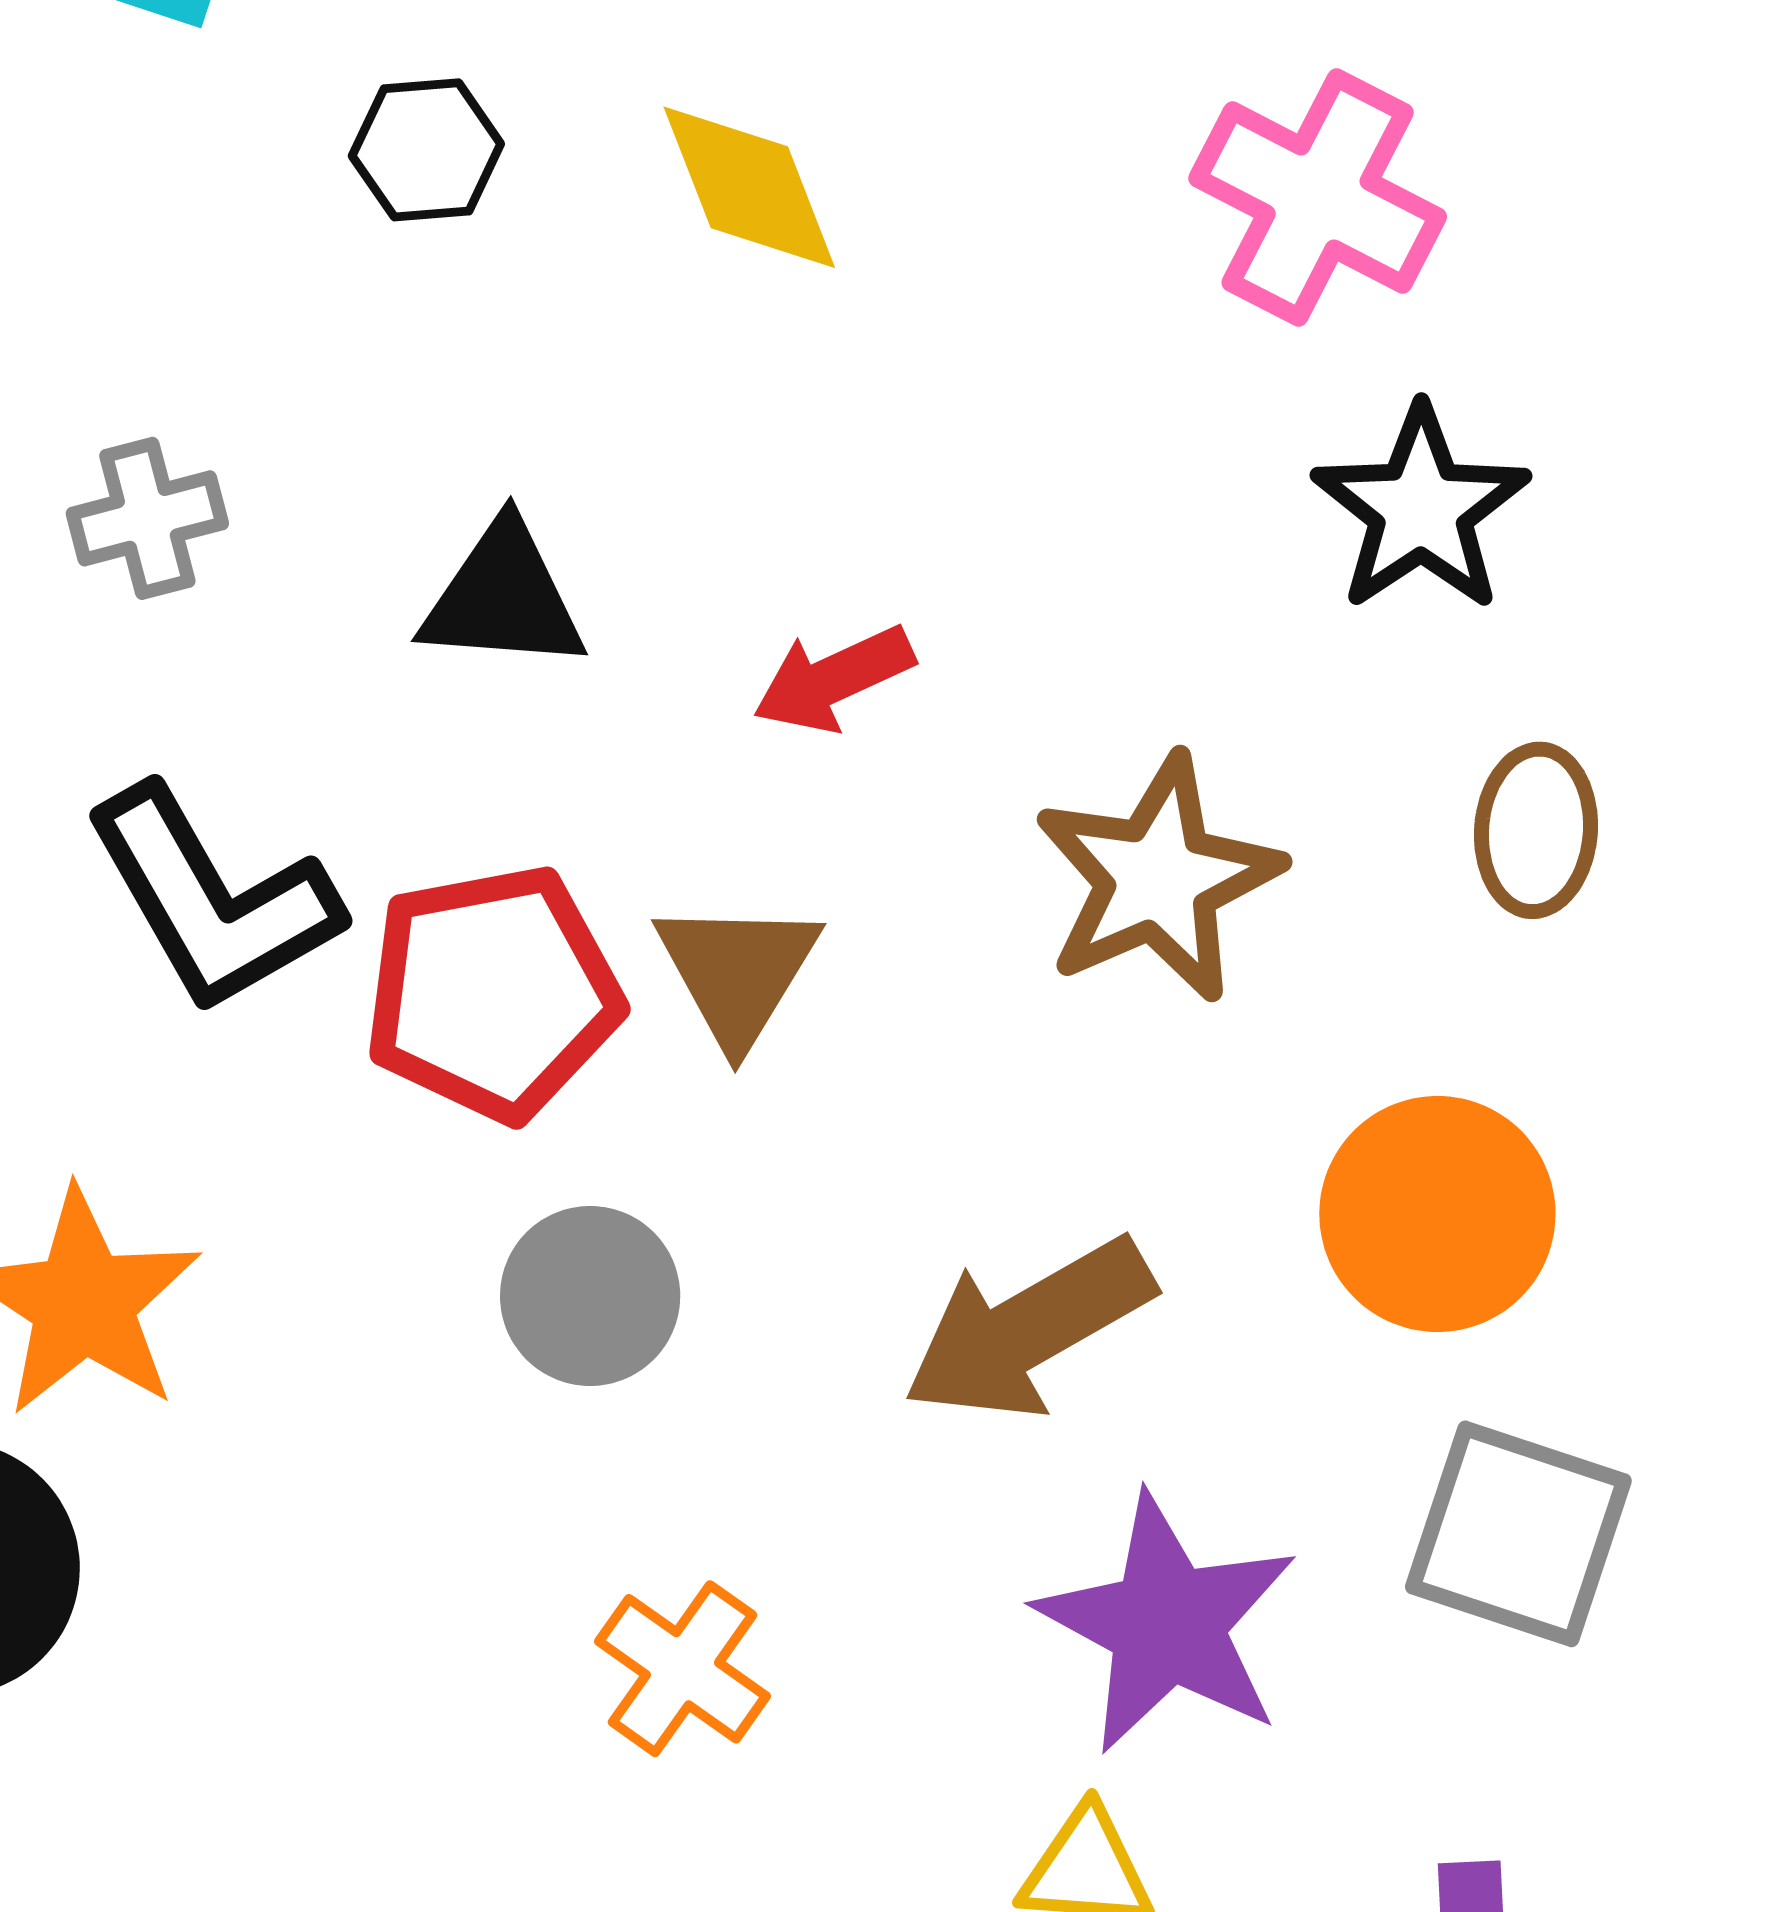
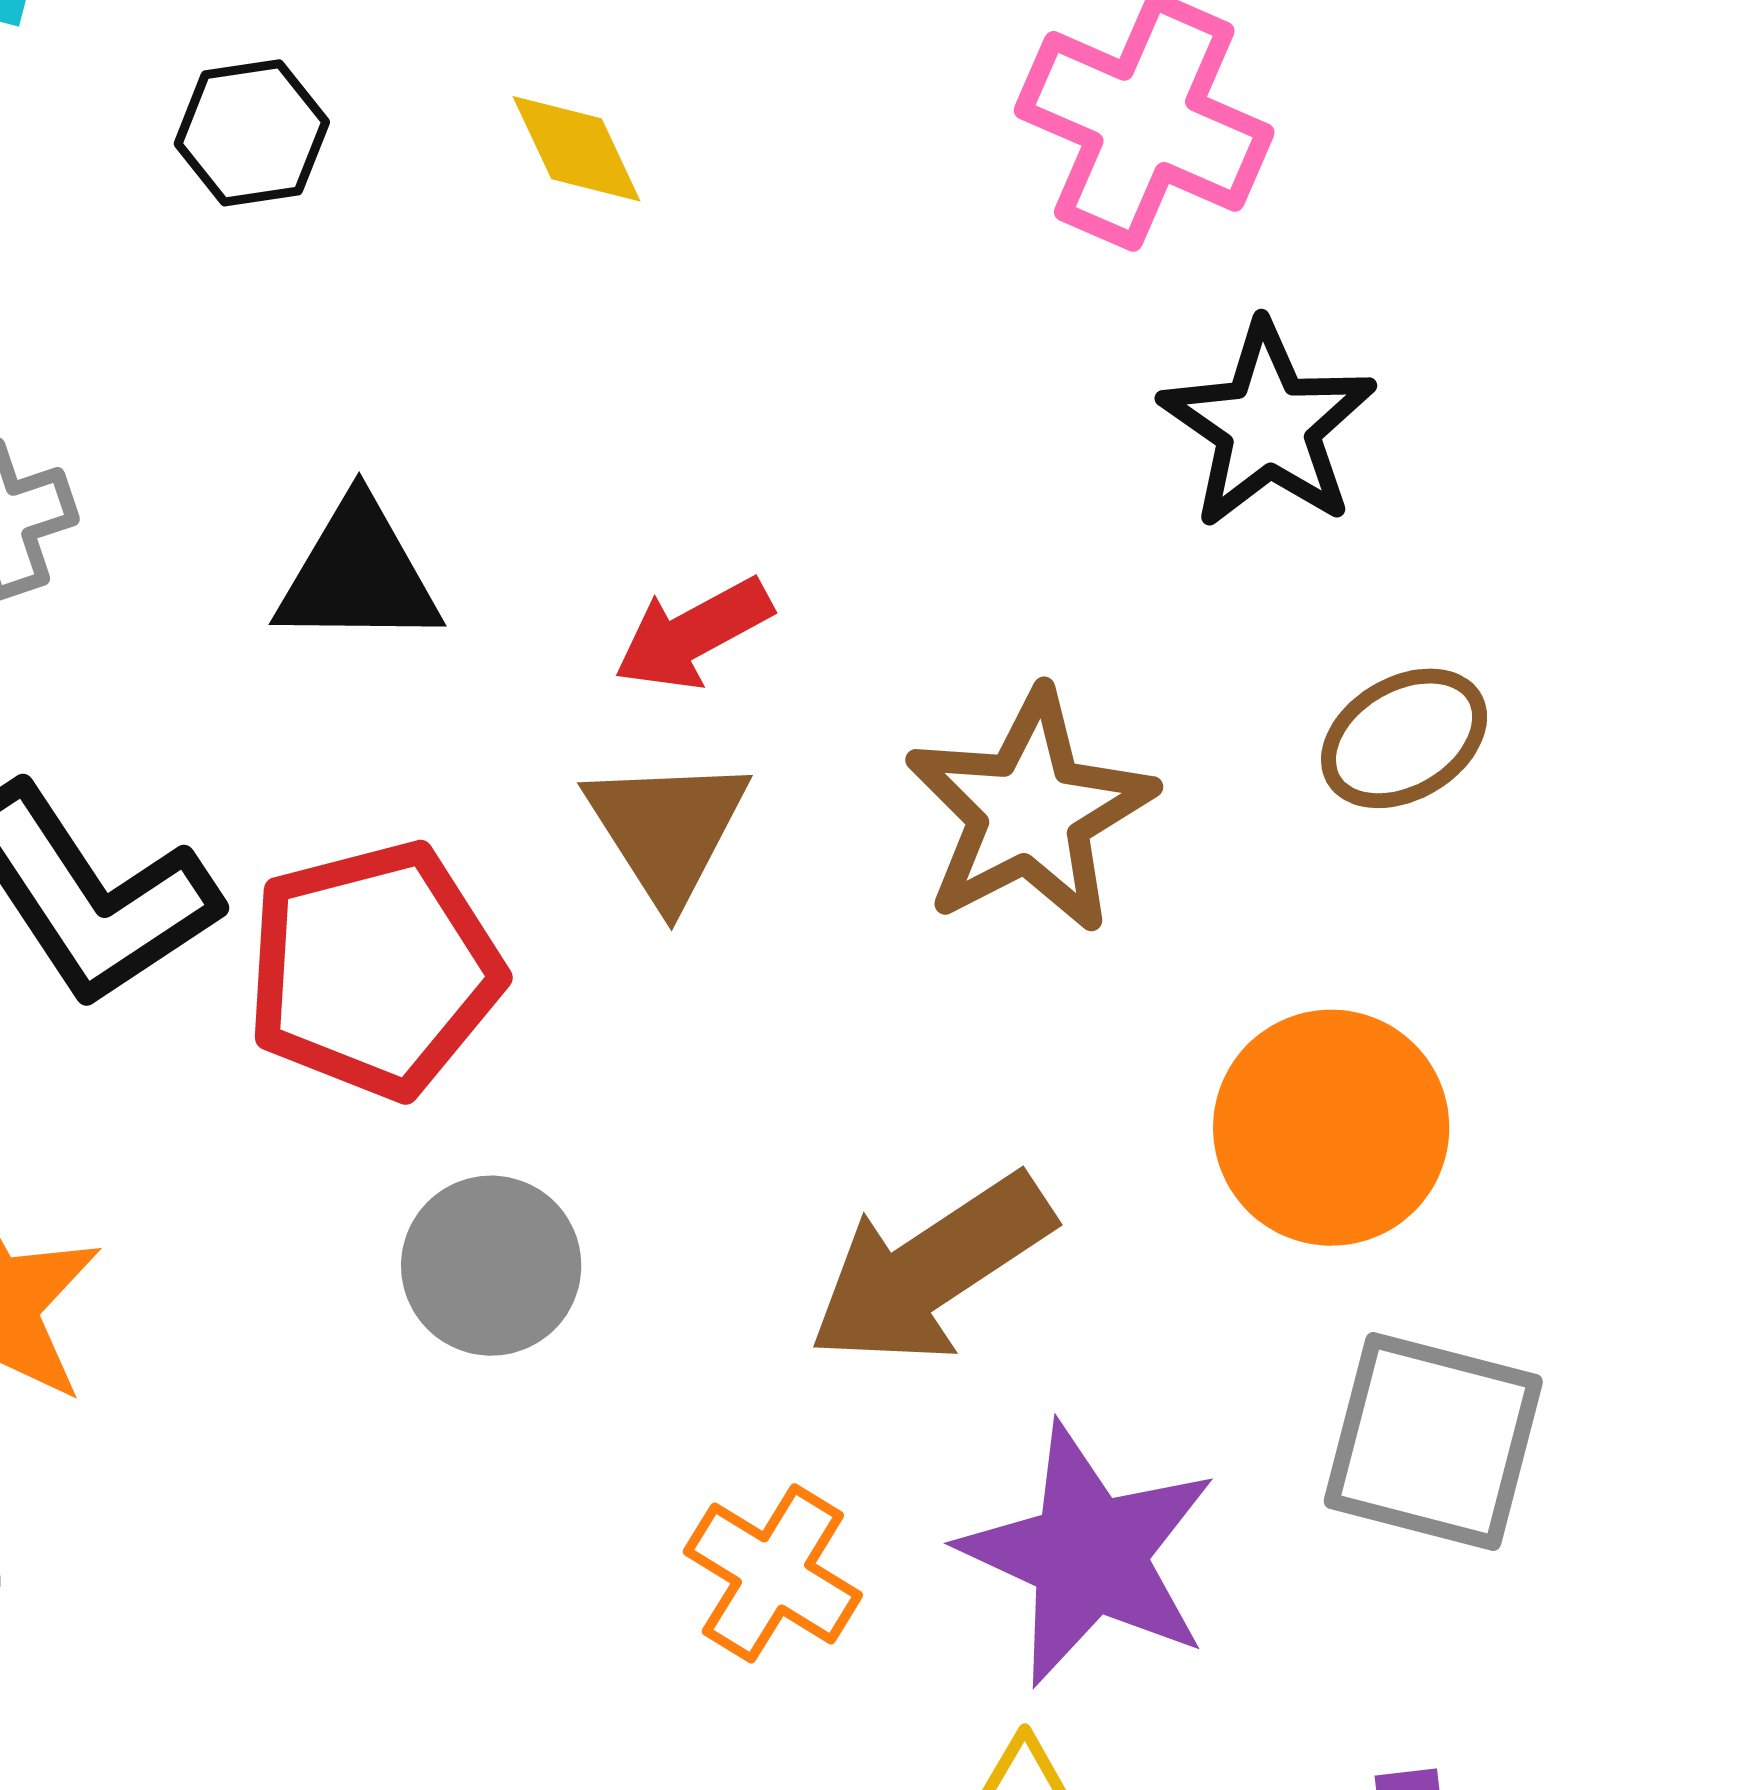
yellow diamond: (749, 187) -> (577, 149), size x0.7
brown ellipse: (1536, 830) -> (1404, 738), turned 59
brown triangle: (737, 972) -> (667, 830), moved
orange cross: (682, 1669) -> (773, 1573), moved

